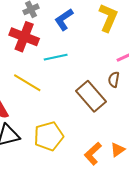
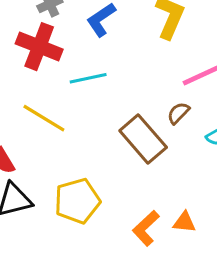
brown semicircle: (114, 80) -> (178, 113), turned 35
orange triangle: (118, 150) -> (184, 222), turned 42

